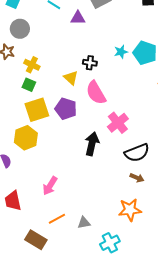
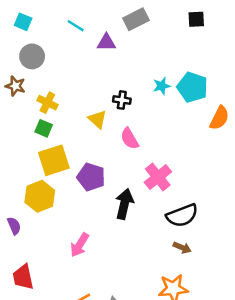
pink semicircle: (96, 93) -> (130, 139), size x0.7
purple pentagon: (66, 109) -> (91, 177), moved
pink arrow: (50, 186) -> (80, 245), moved

